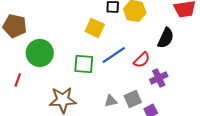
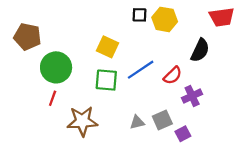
yellow square: (95, 28) -> (107, 47), moved
red line: (18, 80) -> (53, 98), moved

